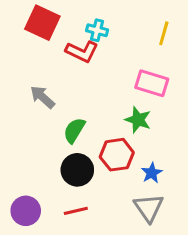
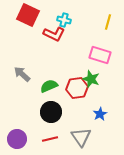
gray arrow: (42, 97) -> (22, 74), moved
green semicircle: (74, 130) -> (49, 86), turned 36
red hexagon: (117, 155) -> (77, 88), moved
gray triangle: (149, 208) -> (81, 137), moved

